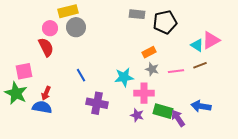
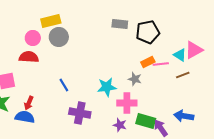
red semicircle: (46, 47) -> (29, 57), turned -60
orange rectangle: (149, 52) -> (148, 62), moved
pink line: (176, 71) -> (161, 64), moved

